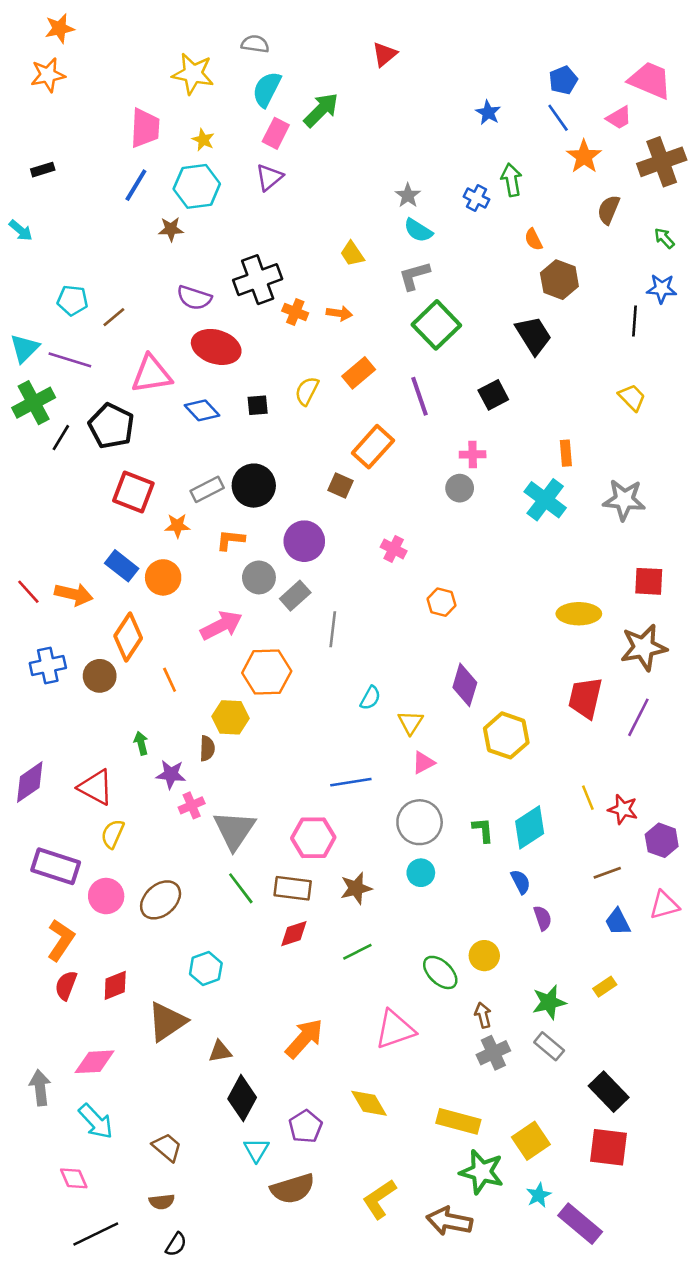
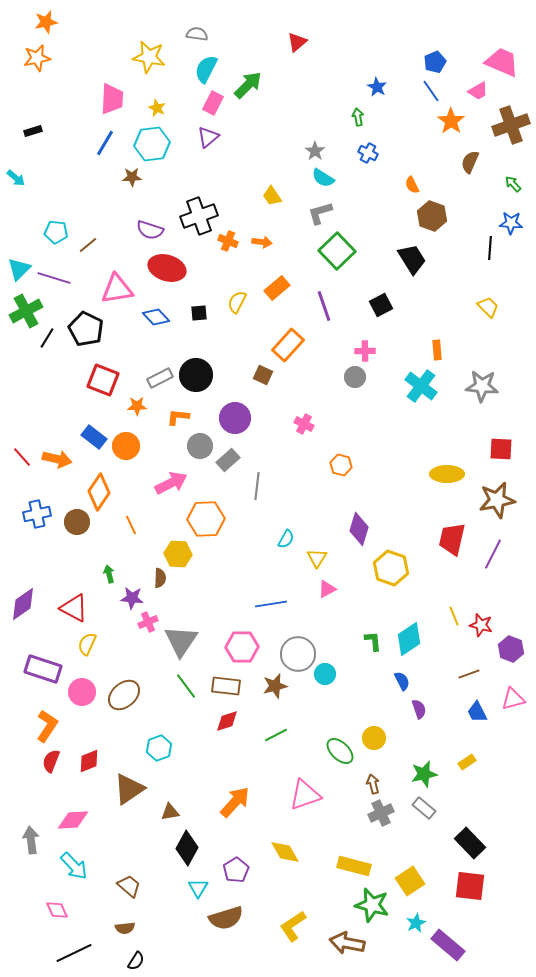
green arrow: (511, 180) -> (358, 117), moved, size x0.7
gray circle: (420, 822) -> (298, 654), moved

